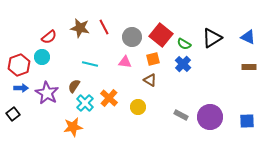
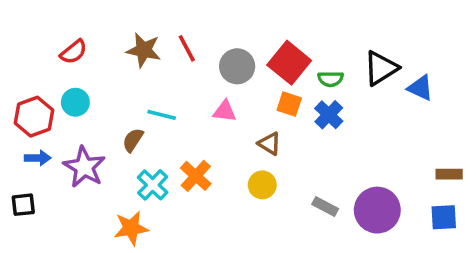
red semicircle: (49, 37) -> (74, 52), moved
blue triangle: (248, 37) -> (420, 88), moved
green semicircle: (184, 44) -> (331, 79), turned -32
orange square: (153, 59) -> (289, 104), moved, turned 32
brown rectangle: (249, 67) -> (449, 174), moved
brown semicircle: (74, 86) -> (133, 140), moved
yellow circle: (138, 107) -> (262, 185), moved
black square: (13, 114) -> (23, 205), turned 32

